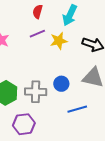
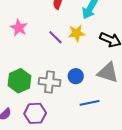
purple line: (37, 34) -> (55, 37), moved, turned 63

